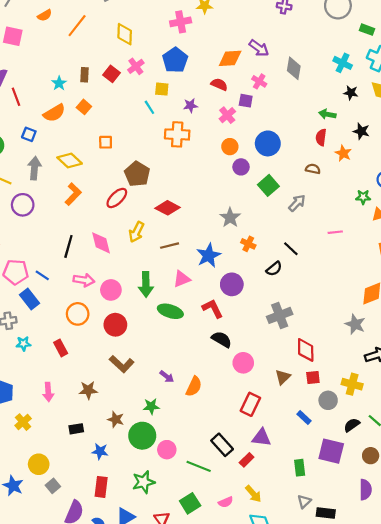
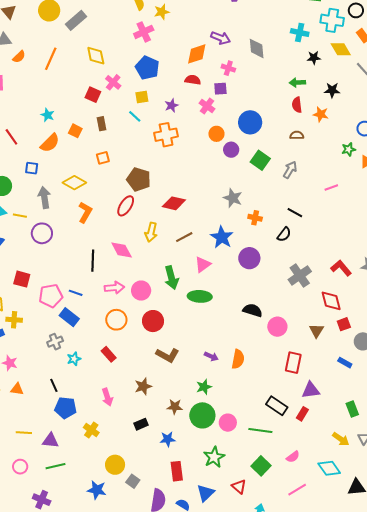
brown rectangle: (85, 75) -> (101, 124), moved
red L-shape: (212, 309) -> (341, 268), moved
yellow arrow: (253, 494) -> (341, 439), moved

